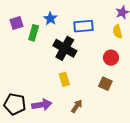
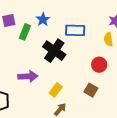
yellow rectangle: (64, 79) -> (56, 90), moved, turned 48
purple arrow: (42, 105) -> (28, 76), moved

